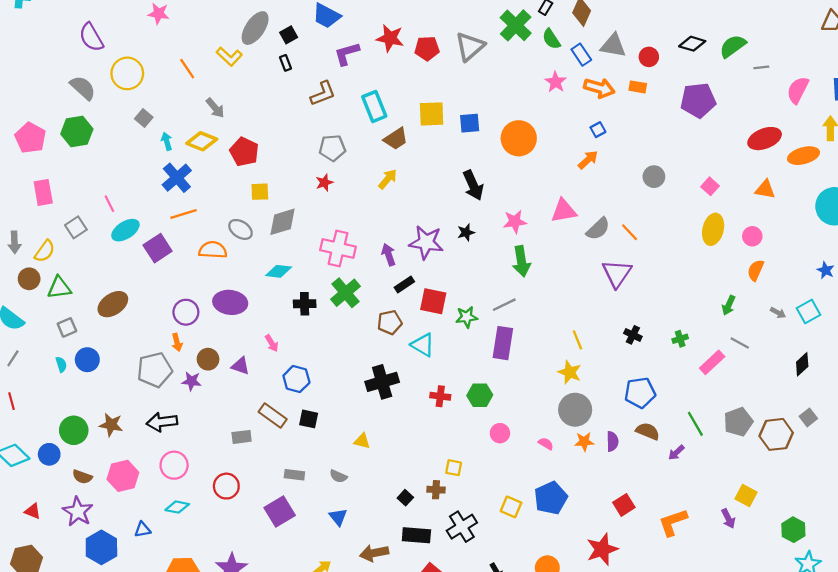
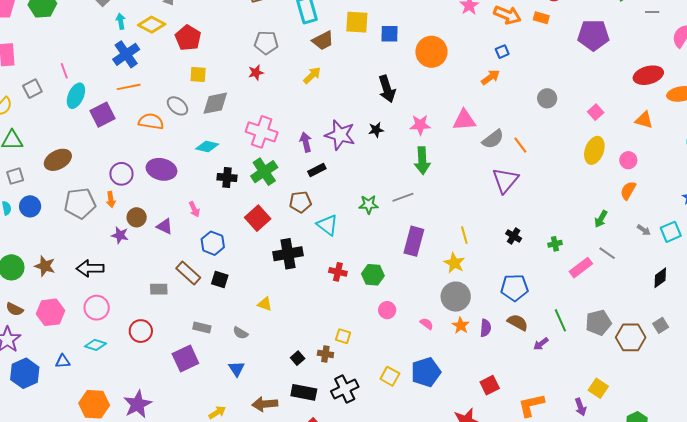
cyan ellipse: (125, 230) -> (76, 96), turned -40
red square: (433, 301) -> (258, 218), moved, turned 30
purple rectangle: (503, 343) -> (414, 241), moved
gray pentagon: (155, 370) -> (80, 203), moved
orange star: (584, 442) -> (461, 325), turned 30

